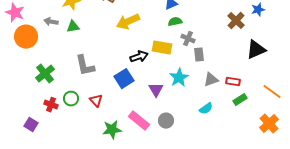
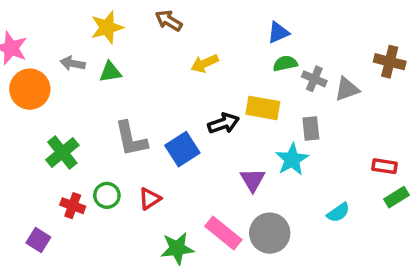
brown cross: (236, 21) -> (390, 62), turned -30
yellow arrow: (128, 22) -> (205, 63), size x0.7
gray cross: (188, 39) -> (314, 79), moved
gray rectangle: (199, 55) -> (311, 129), moved
blue square: (124, 79) -> (182, 149), moved
gray triangle: (211, 80) -> (347, 89), moved
red triangle: (96, 101) -> (150, 199), turned 40
gray circle: (166, 121) -> (270, 233), size x1.5

